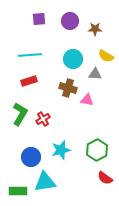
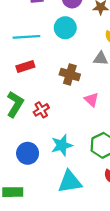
cyan circle: (73, 59) -> (65, 28), moved
pink triangle: (87, 100) -> (92, 100), moved, turned 32
cyan triangle: (45, 182) -> (70, 182), moved

